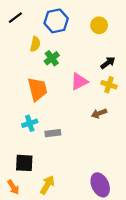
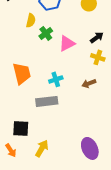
pink triangle: (79, 81) -> (67, 43), moved
orange trapezoid: (37, 89) -> (22, 73), moved
cyan cross: (30, 123) -> (56, 79), moved
gray rectangle: (53, 133) -> (47, 101), size x1.5

